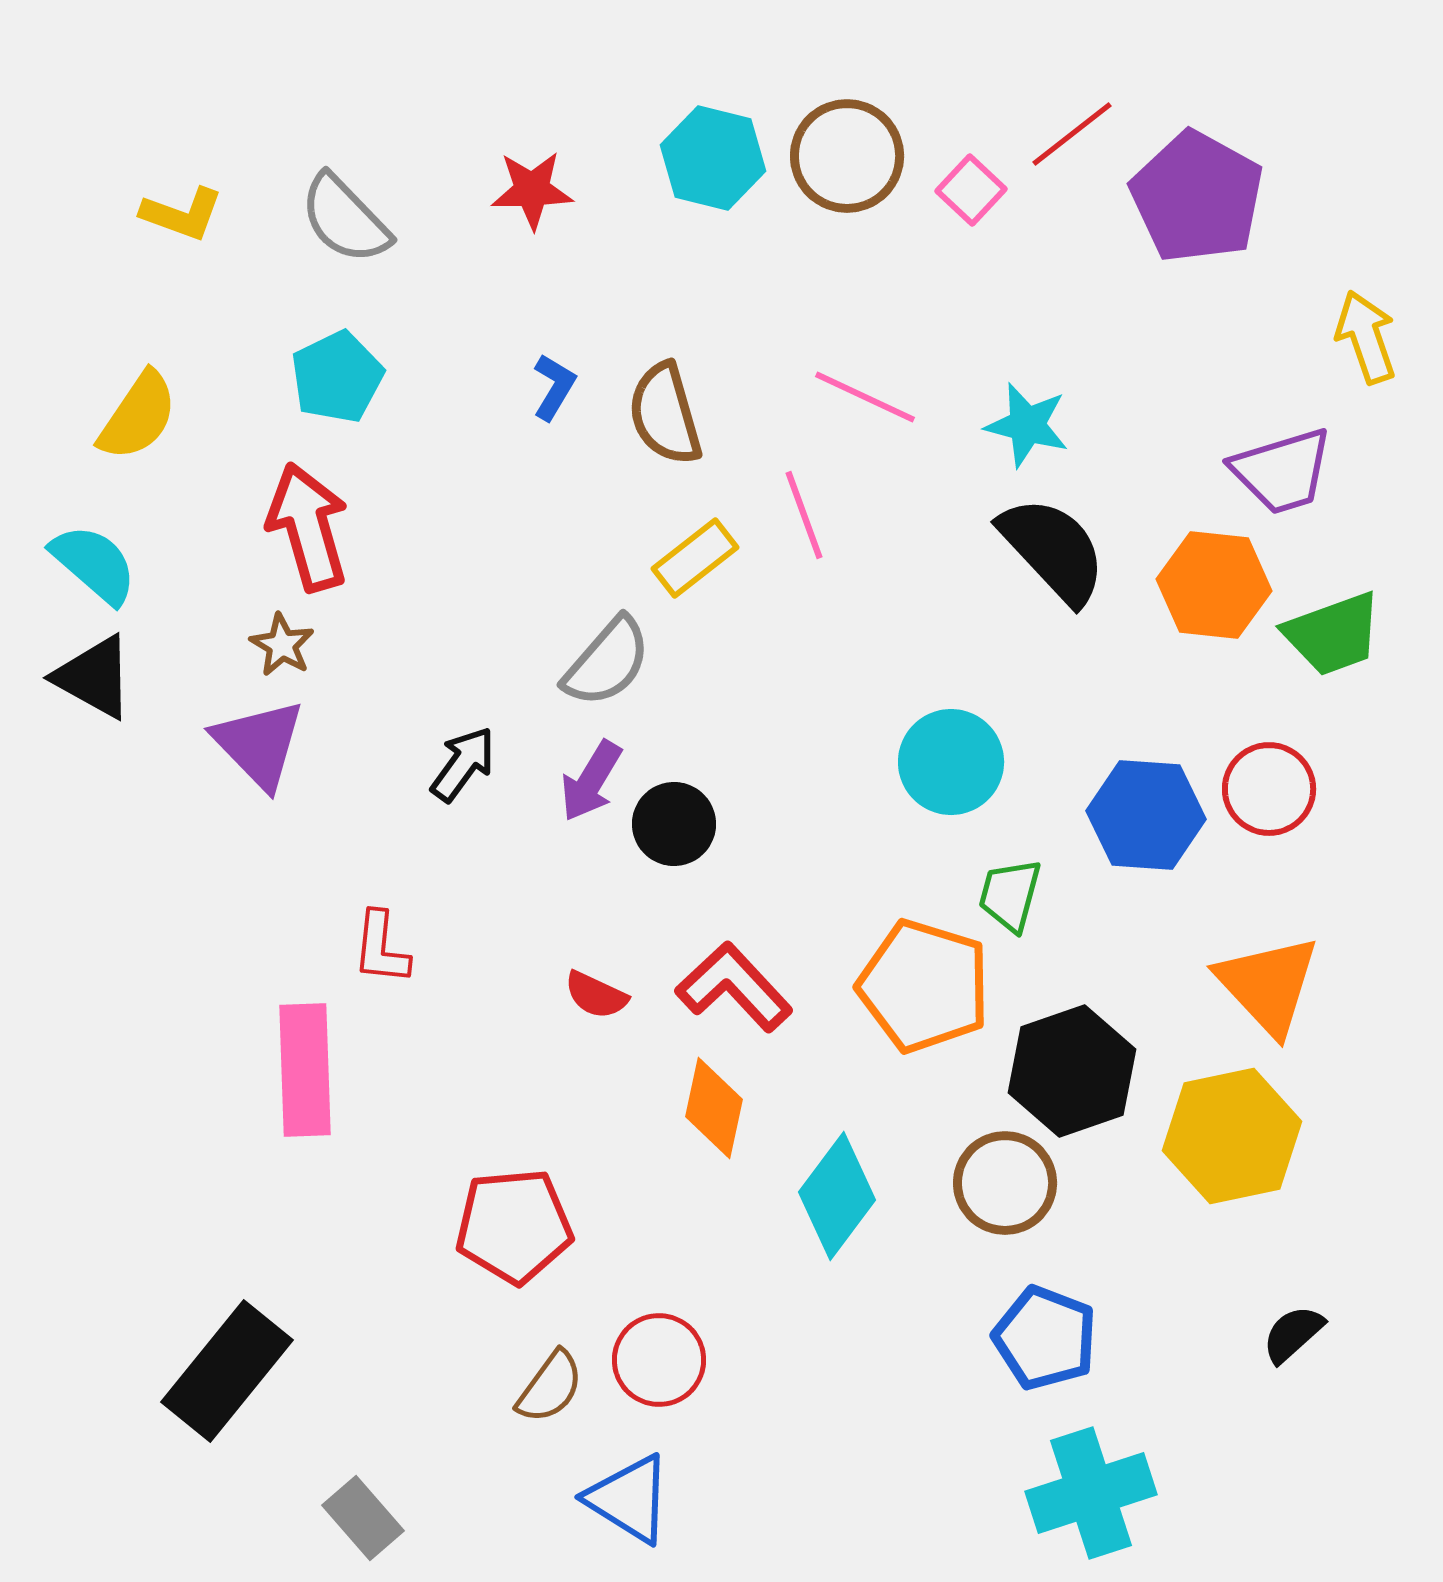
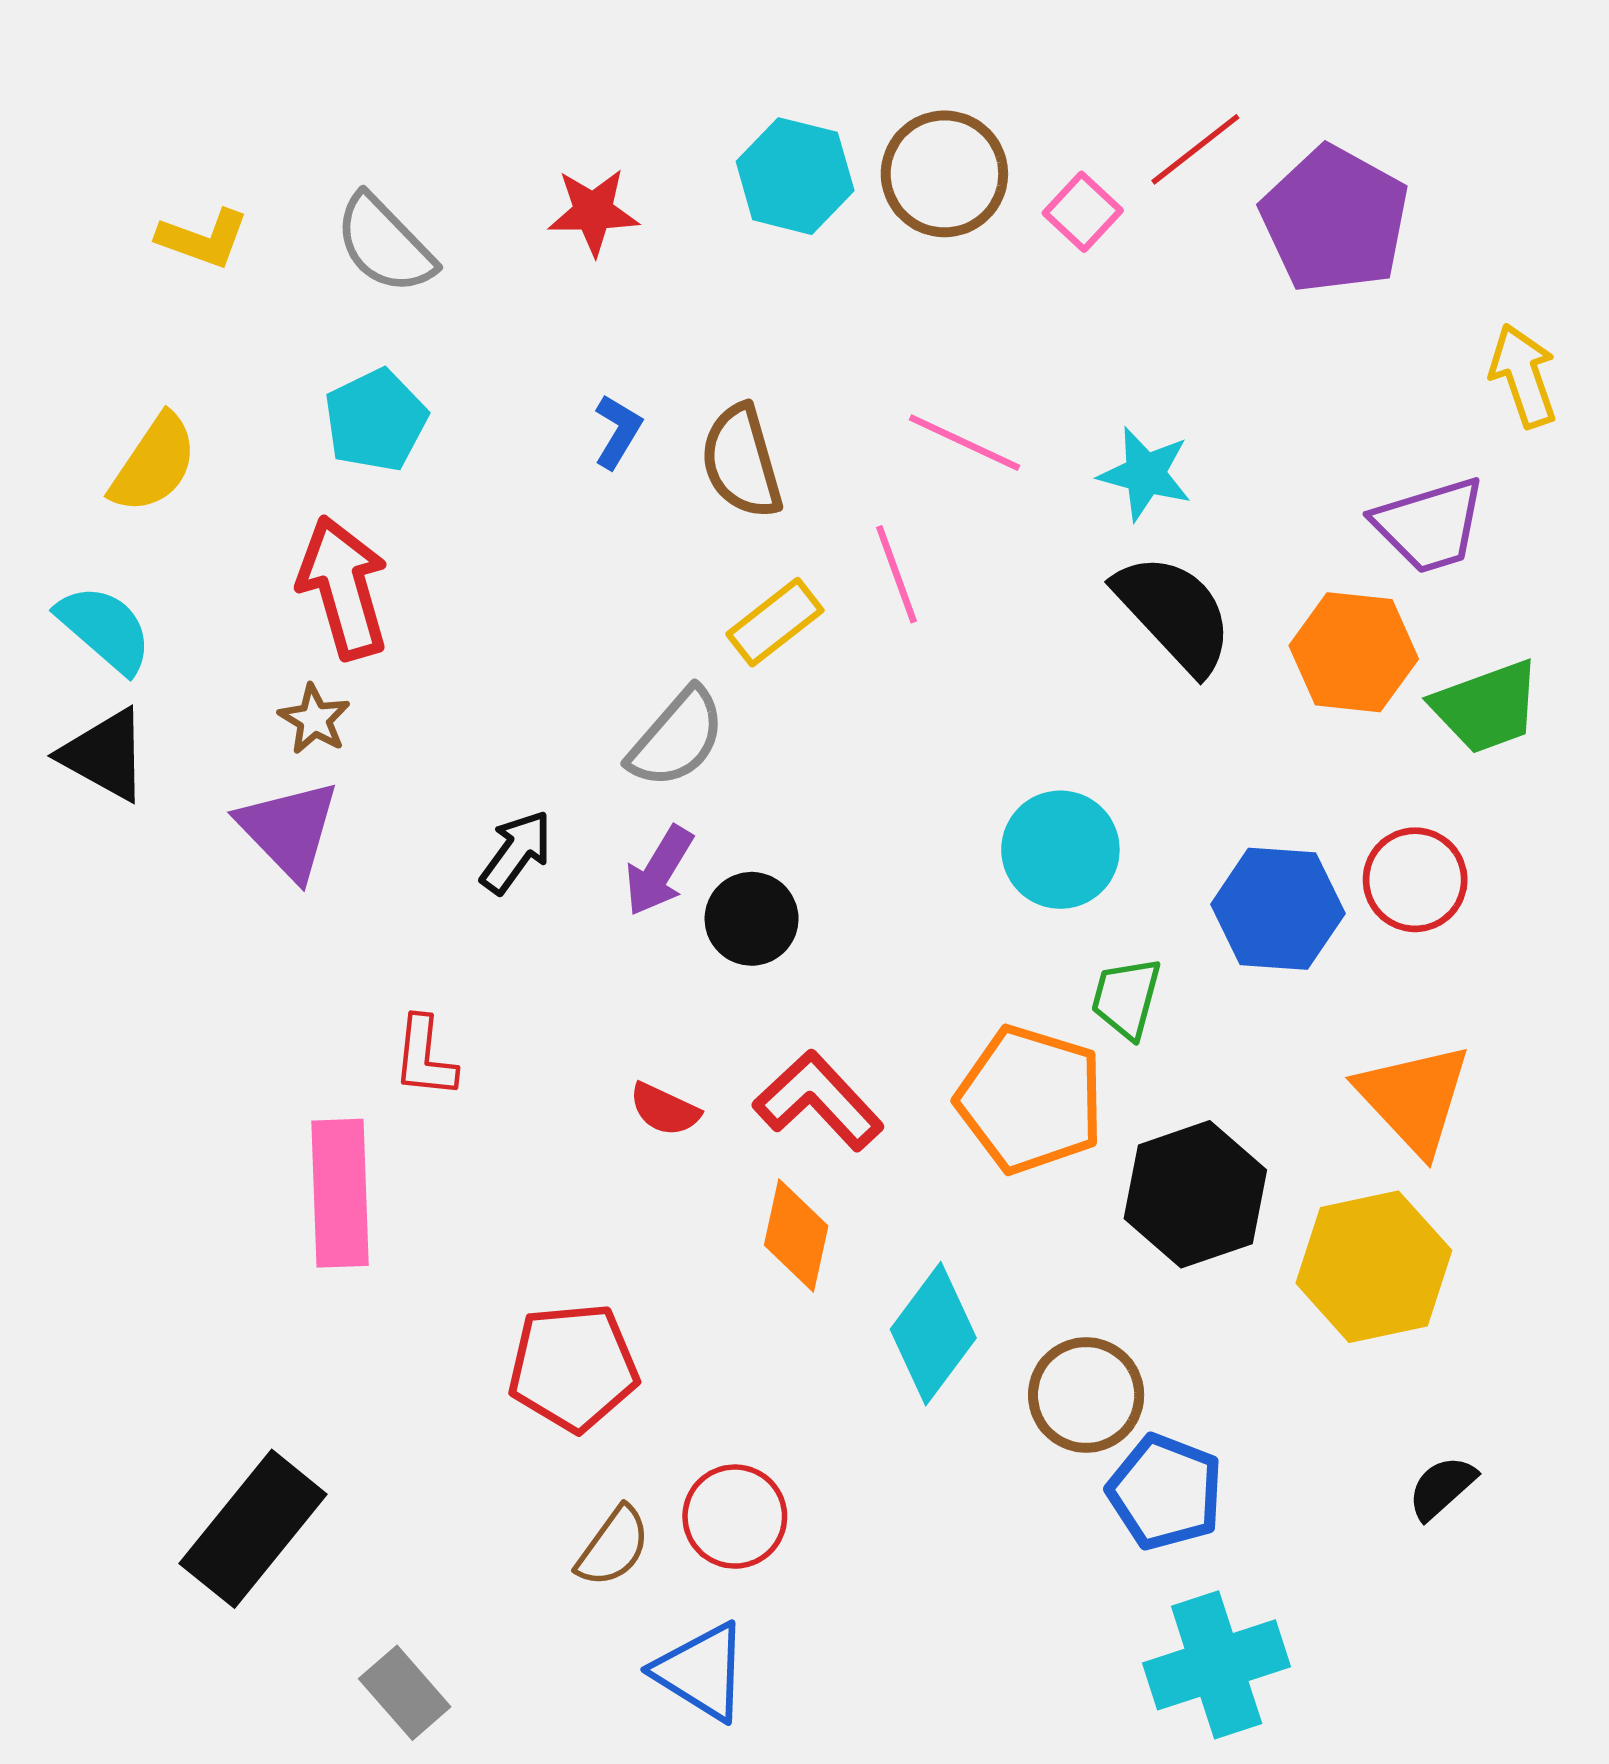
brown circle: (1005, 1183) -> (1086, 1395), moved

